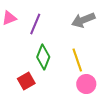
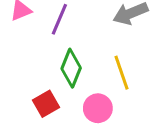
pink circle: (86, 84) -> (98, 108), moved

